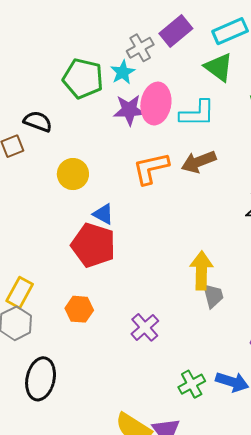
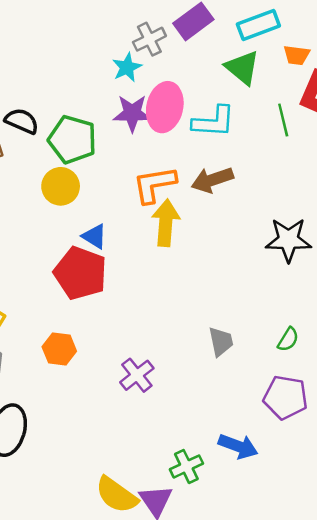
green pentagon: (83, 79) -> (72, 139), moved
yellow arrow: (201, 271) -> (166, 223), moved
green cross: (192, 384) -> (186, 466), moved

